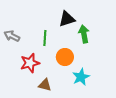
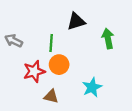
green arrow: (84, 34) -> (108, 38), moved
orange circle: (65, 57) -> (59, 65), moved

